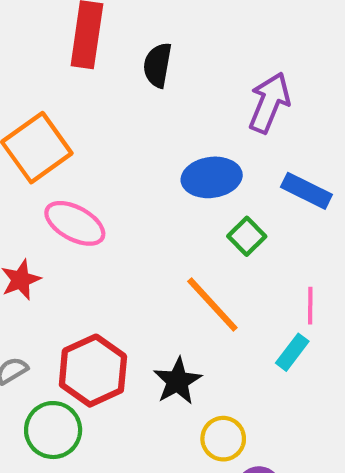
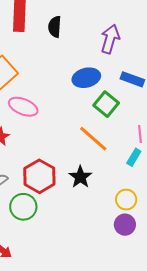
green square: (247, 236) -> (106, 104), size x1.4
yellow circle: (223, 439) -> (126, 200), moved

